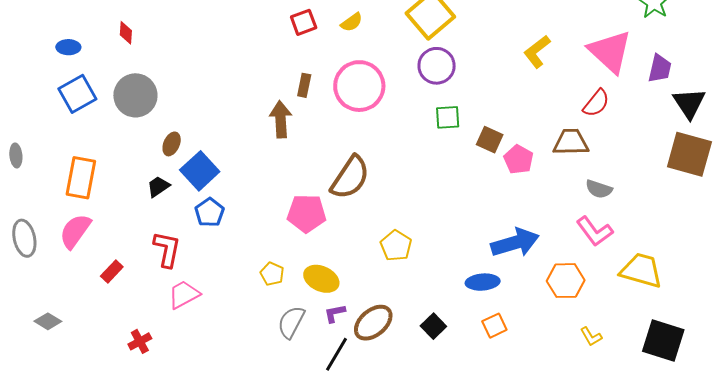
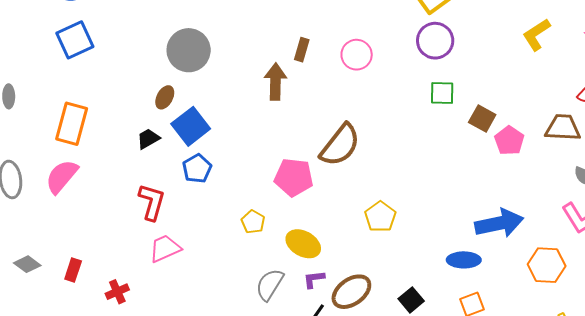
pink circle: (359, 86) -> (357, 55), size x0.6
gray circle: (135, 95) -> (189, 50), moved
red rectangle: (112, 272) -> (73, 270), moved, turned -30
yellow pentagon: (272, 274) -> (253, 222), moved

